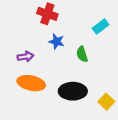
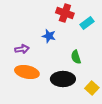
red cross: (47, 14) -> (65, 13), moved
green semicircle: (82, 54) -> (76, 57), moved

